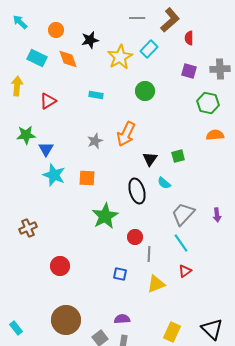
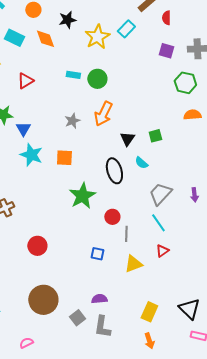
green circle: (145, 91) -> (97, 79), moved

